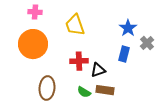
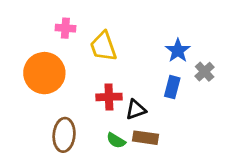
pink cross: (35, 12) -> (65, 28), moved

